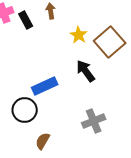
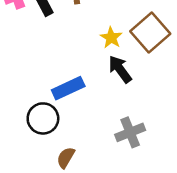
yellow star: (79, 35) -> (111, 38), moved

